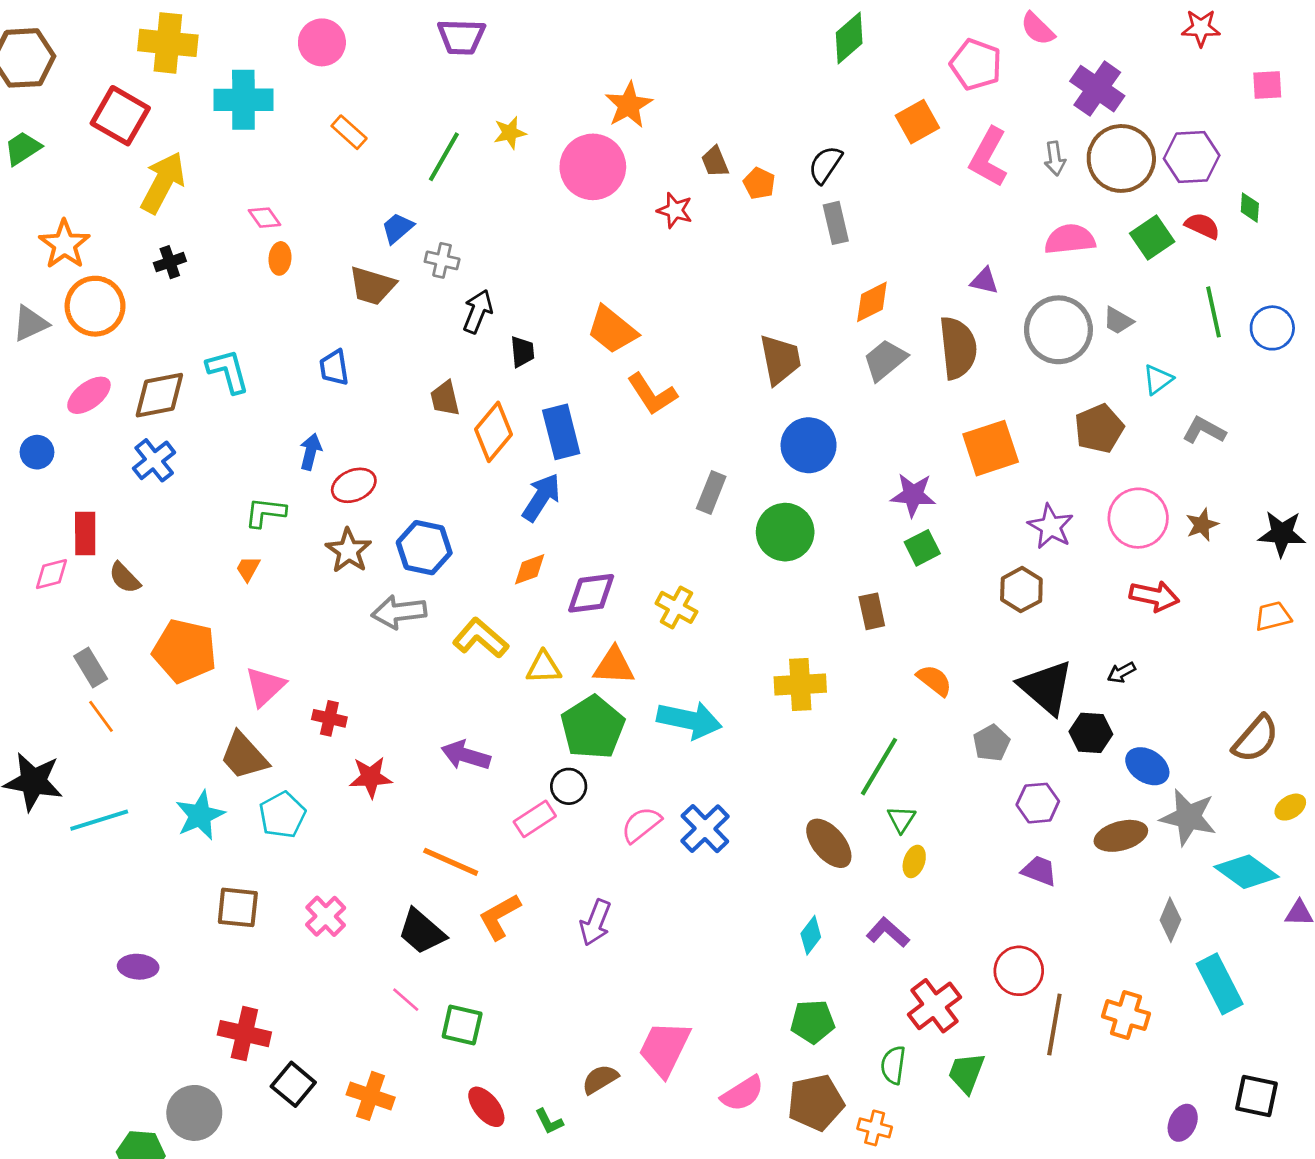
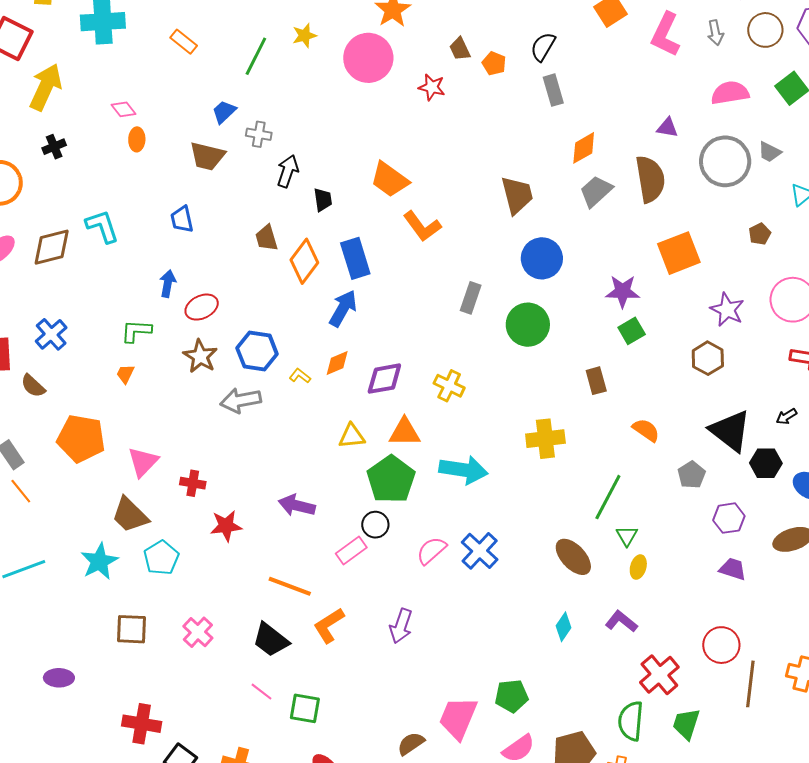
brown circle: (1121, 158) -> (765, 30), size x0.7
brown pentagon: (1099, 429) -> (760, 234), size x0.6
blue cross: (154, 460) -> (51, 334), moved
yellow L-shape: (481, 638) -> (300, 376), moved, size x0.5
green pentagon: (813, 1022) -> (512, 696), moved
green semicircle: (893, 1065) -> (631, 721), size x1.4

